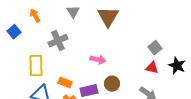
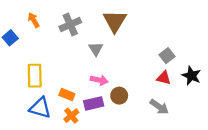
gray triangle: (73, 12) -> (96, 49), moved
gray cross: (58, 41) -> (70, 24), moved
pink arrow: (98, 60) -> (99, 80), moved

